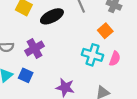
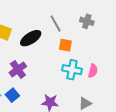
orange square: (105, 31) -> (65, 45), moved, turned -32
blue square: (26, 75) -> (12, 95), turned 32

